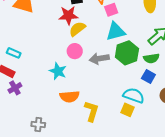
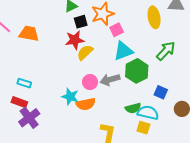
pink circle: (75, 51) -> (90, 82), moved
green semicircle: (151, 58) -> (133, 108), moved
purple cross: (15, 88) -> (29, 118), size x1.5
orange semicircle: (70, 97) -> (86, 104), moved

